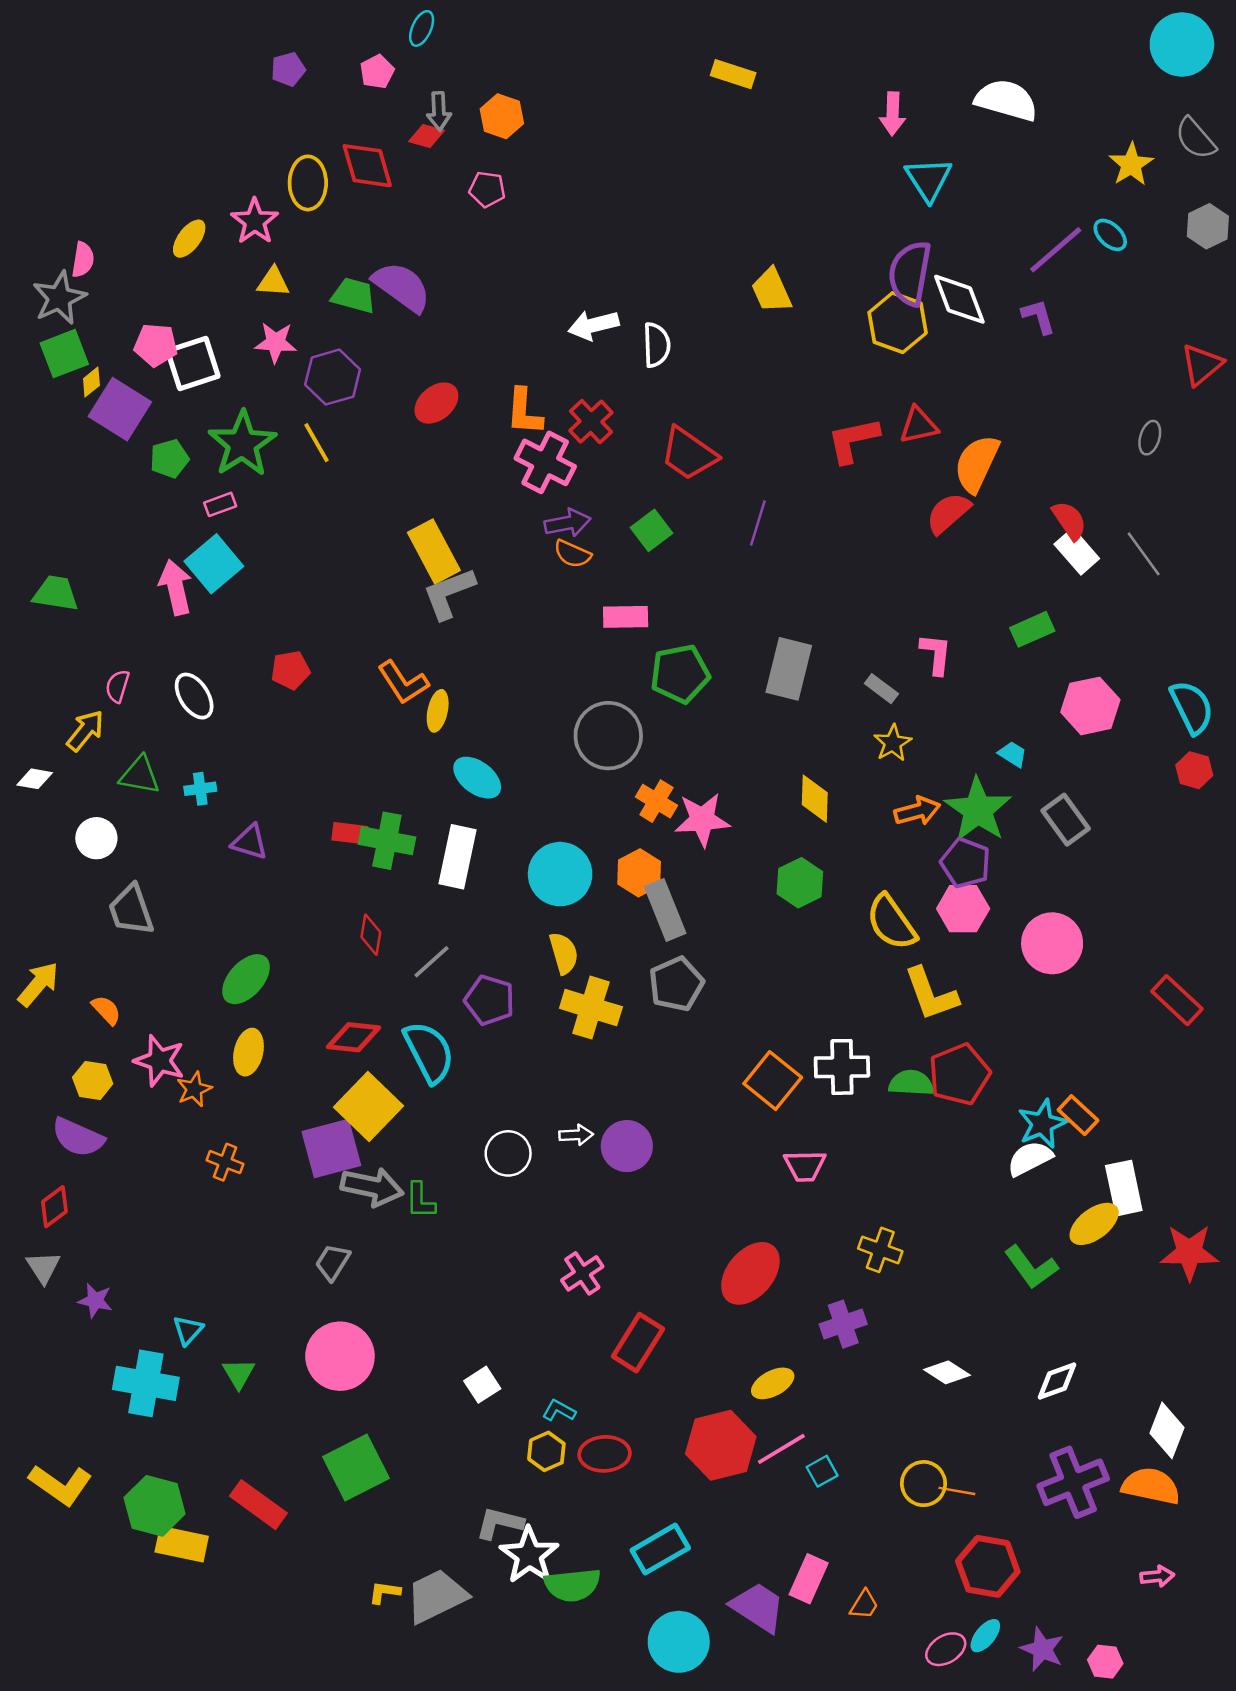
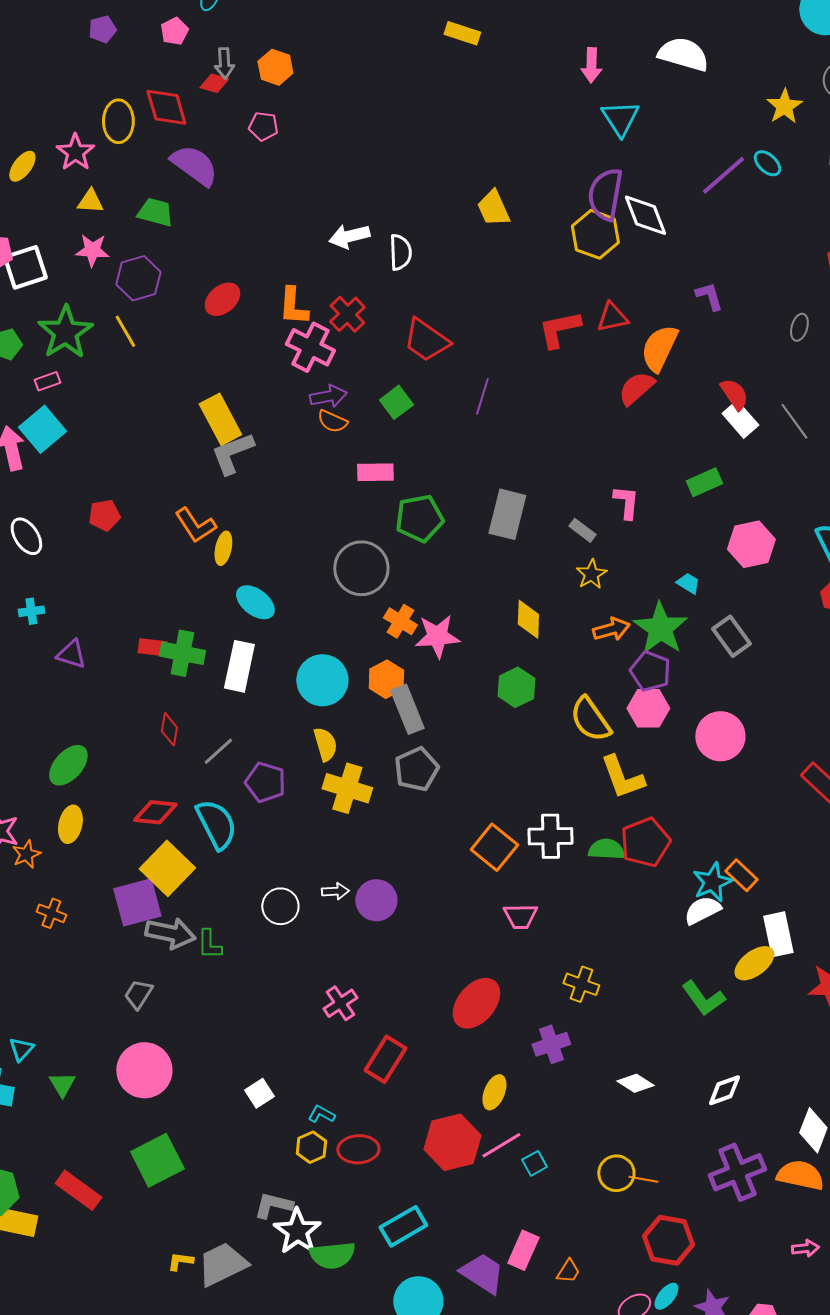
purple semicircle: (402, 287) -> (194, 165), moved
purple L-shape: (1038, 316) -> (709, 296), moved
yellow ellipse: (773, 1383) -> (494, 1092), turned -40

